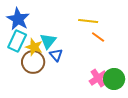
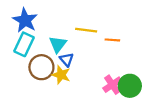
yellow line: (88, 21) -> (86, 30), moved
orange line: (98, 37) -> (112, 40), turned -32
yellow star: (34, 47) -> (61, 75), moved

